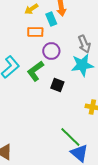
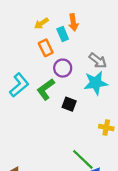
orange rectangle: (35, 32) -> (46, 48), turned 63
gray arrow: (84, 44) -> (98, 61), turned -30

